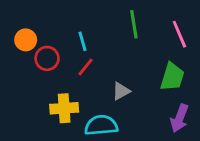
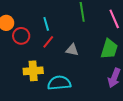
gray triangle: (121, 91) -> (72, 50), moved, turned 40

